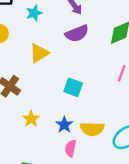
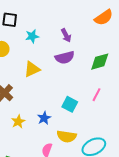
cyan square: (73, 87) -> (70, 104), moved
blue star: (64, 125) -> (44, 118), moved

